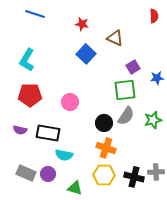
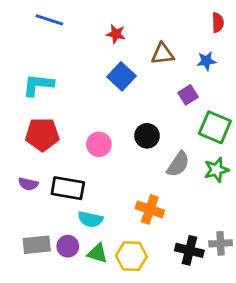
brown triangle: (115, 38) -> (163, 54), turned -30
cyan L-shape: (27, 60) -> (38, 85), turned 65
blue star: (157, 78) -> (206, 61), moved
green square: (125, 90) -> (215, 127), moved, turned 30
black circle: (104, 123) -> (147, 136), moved
gray rectangle: (26, 173) -> (37, 245), turned -30
yellow hexagon: (104, 175) -> (131, 256), moved
green triangle: (75, 188) -> (97, 253), moved

